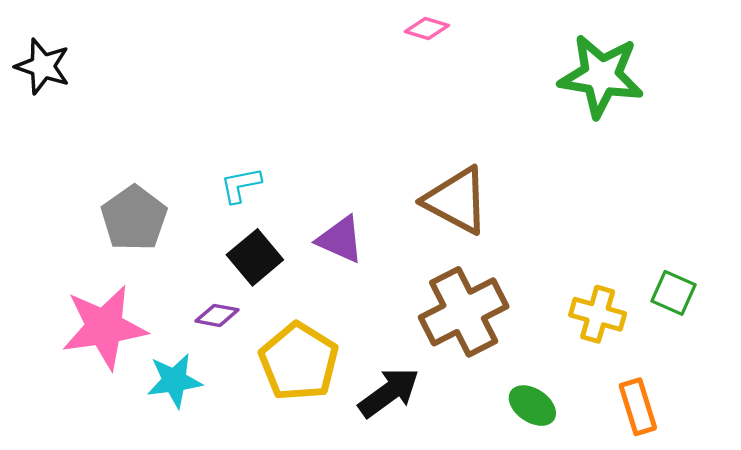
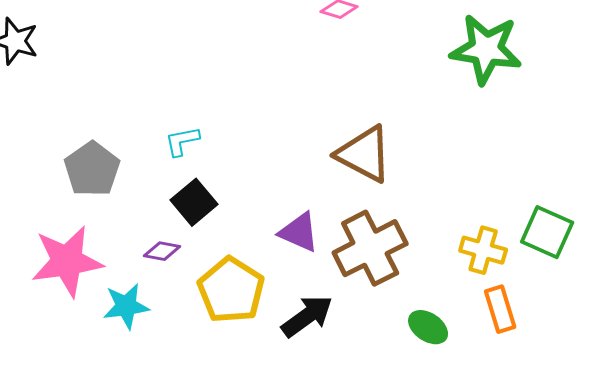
purple triangle: (340, 240) -> (299, 232), moved
green square: (673, 293) -> (547, 232), size x1.4
orange rectangle: (638, 407) -> (500, 309), moved

